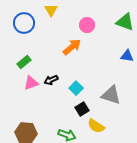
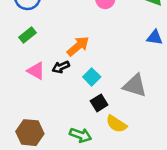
orange arrow: (72, 47) -> (78, 46), moved
green rectangle: (24, 62) -> (27, 35), moved
pink triangle: (31, 83) -> (36, 71), turned 49

